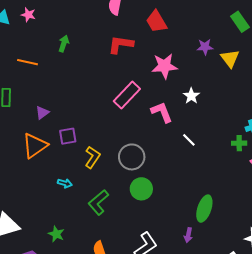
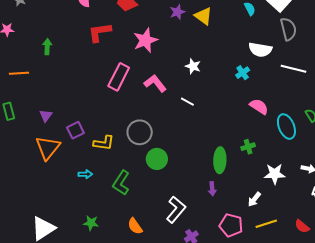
white star: (191, 96) -> (193, 66), moved
green cross: (239, 143) -> (248, 147), moved
yellow L-shape: (93, 157) -> (104, 143), turned 80

